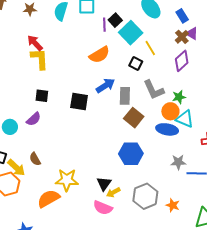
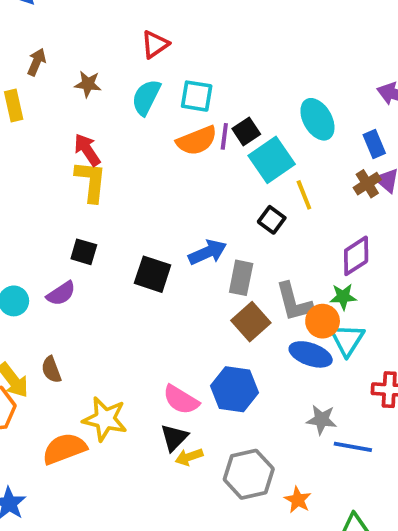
orange semicircle: (99, 55) -> (197, 141), moved
purple diamond: (182, 61) -> (356, 256), moved
gray L-shape: (154, 90) -> (294, 302), moved
cyan triangle: (185, 119) -> (347, 340), turned 30
pink semicircle: (103, 208) -> (181, 400), moved

